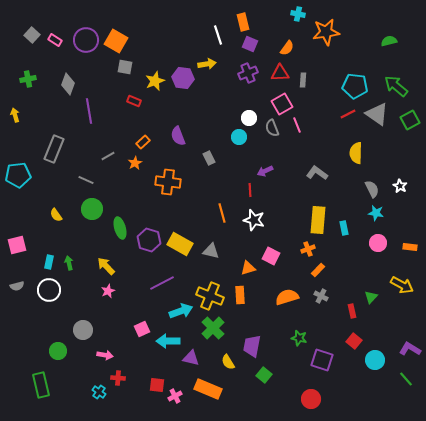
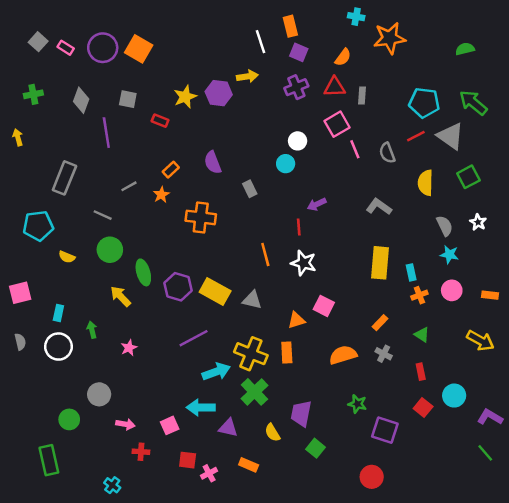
gray square: (125, 67) -> (128, 99), moved
green square: (410, 120) -> (468, 177), moved
gray semicircle: (272, 128) -> (387, 153), moved
cyan pentagon: (18, 175) -> (38, 226), moved
yellow semicircle: (56, 215) -> (67, 257), turned -32
orange cross: (308, 249) -> (419, 295), moved
green arrow: (69, 263) -> (92, 330), moved
yellow arrow: (106, 266) -> (121, 296), moved
gray semicircle: (17, 286) -> (20, 342), turned -88
green triangle: (371, 297) -> (422, 335), moved, turned -40
pink square: (142, 329) -> (170, 425), moved
cyan circle: (375, 360) -> (454, 396), moved
orange rectangle: (208, 389) -> (249, 465), size x0.6
cyan cross: (99, 392) -> (112, 485), moved

